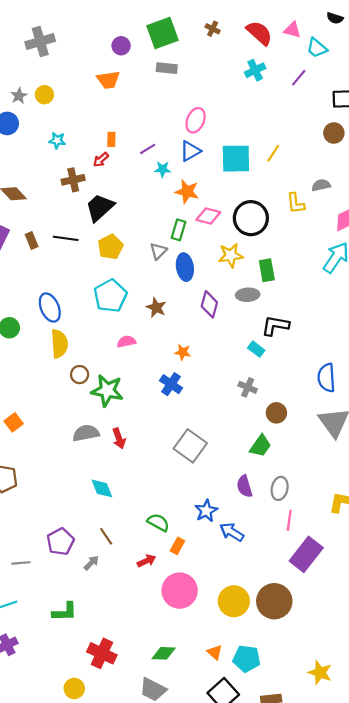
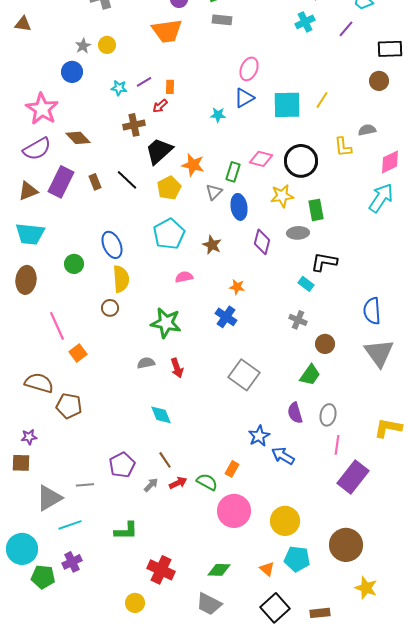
orange trapezoid: (108, 80) -> (167, 31), size x1.4
purple line: (148, 149) -> (144, 82), moved
orange star: (187, 192) -> (193, 165), moved
black line: (66, 238) -> (127, 180), turned 35
brown circle: (80, 375) -> (110, 308), moved
gray semicircle: (86, 433) -> (146, 363), size x0.7
green semicircle: (158, 522) -> (207, 482), moved
red arrow: (147, 561) -> (178, 483), moved
brown circle: (274, 601) -> (346, 545), moved
cyan pentagon: (247, 659) -> (297, 559), moved

